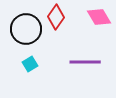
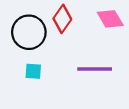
cyan square: (30, 64) -> (33, 71), turned 35

